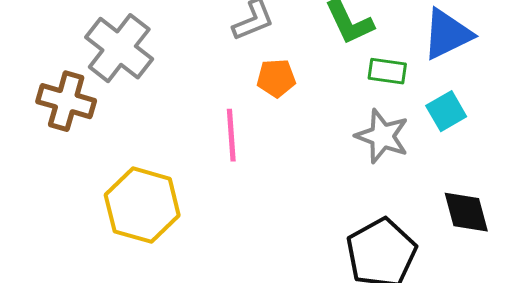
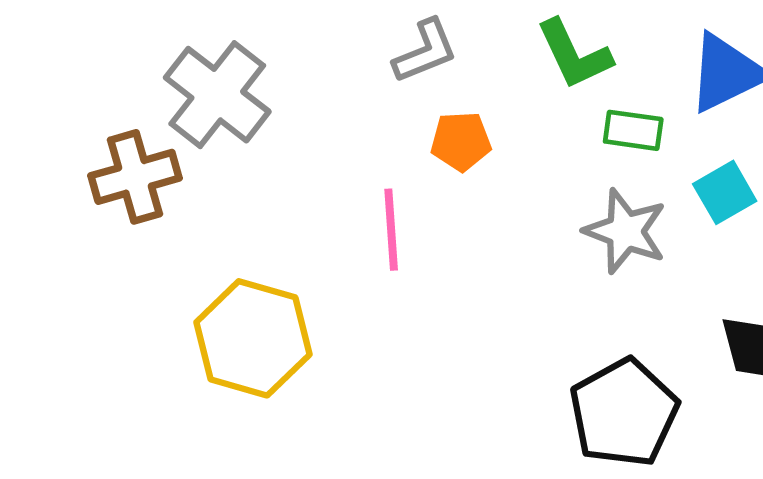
brown cross: (66, 101) -> (135, 177), turned -32

